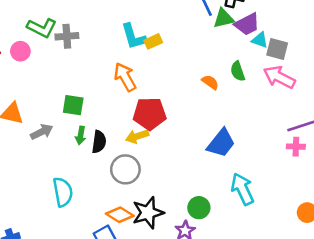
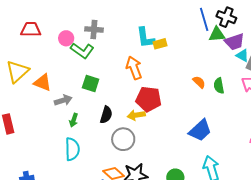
green L-shape: (42, 28) -> (82, 51), moved
pink circle: (20, 51) -> (66, 38), moved
green semicircle: (238, 71) -> (219, 86), moved
green arrow: (81, 135) -> (74, 120), moved

